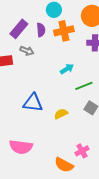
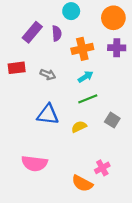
orange cross: (64, 31) -> (82, 49), moved
gray arrow: (27, 51) -> (48, 74), moved
green line: (84, 86) -> (88, 99), moved

